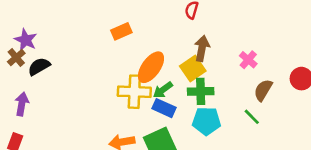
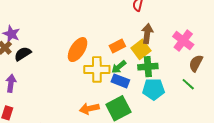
orange rectangle: (121, 31) -> (117, 46), moved
pink cross: (248, 60) -> (183, 41), size x1.5
orange ellipse: (151, 67) -> (78, 50), moved

